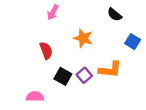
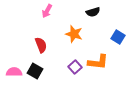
black semicircle: (115, 15) -> (93, 12), moved, turned -56
black square: (63, 76) -> (35, 71), moved
pink semicircle: (35, 97) -> (14, 72), moved

